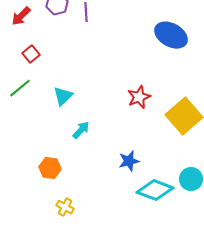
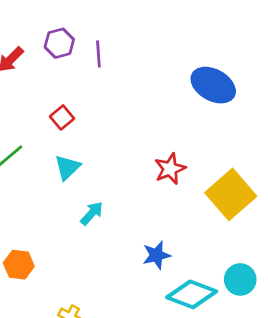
red square: (31, 54) -> (62, 117), moved
orange hexagon: (50, 168) -> (19, 265), moved

